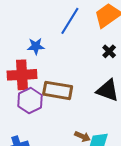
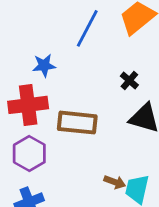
black cross: (109, 51) -> (129, 80), moved
purple hexagon: (30, 101) -> (29, 153), moved

